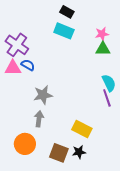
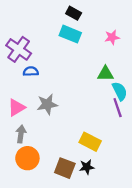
green triangle: (103, 49) -> (105, 74), moved
blue semicircle: (28, 65) -> (31, 71), turned -32
pink triangle: (13, 68) -> (16, 108), moved, turned -30
gray arrow: (39, 119) -> (21, 134), moved

